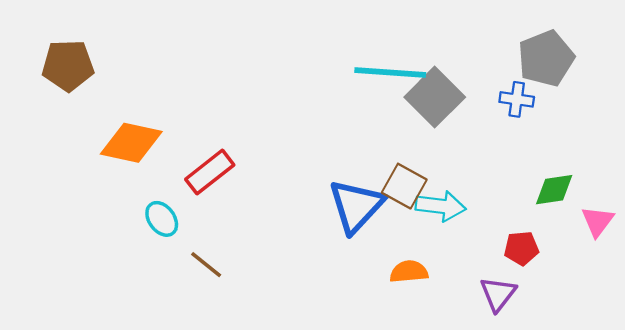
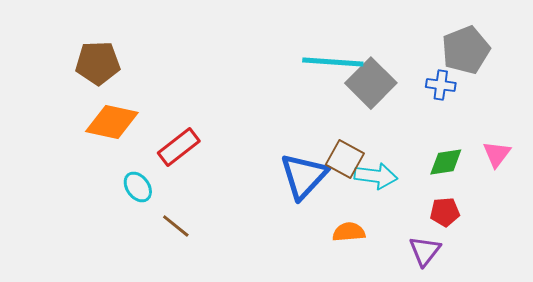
brown pentagon: (68, 65) -> (98, 63), moved
green diamond: (554, 190) -> (446, 162), moved
pink triangle: (598, 221) -> (497, 154), moved

